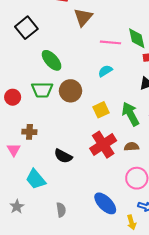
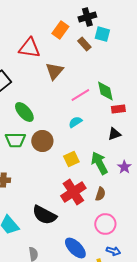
pink line: (110, 42) -> (80, 95), turned -36
brown semicircle: (132, 147) -> (100, 194), turned 112
black semicircle: (63, 156) -> (44, 215), moved, size x1.4

